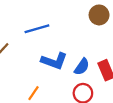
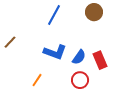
blue line: (37, 29) -> (54, 15), moved, turned -45

